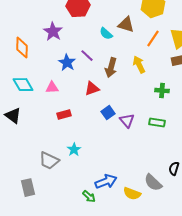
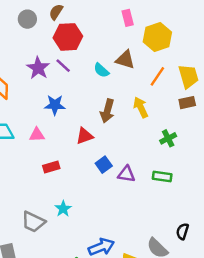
purple line: (87, 56) -> (63, 66), moved
blue star: (67, 63) -> (55, 105), turned -30
green cross: (162, 91) -> (168, 138), turned -32
purple triangle: (127, 121) -> (126, 174), turned -42

